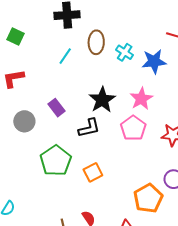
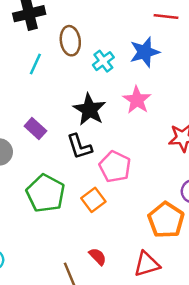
cyan cross: (125, 52) -> (103, 61), moved, turned 30
black L-shape: (89, 128) -> (79, 147), turned 95
pink pentagon: (133, 128) -> (115, 167), moved

